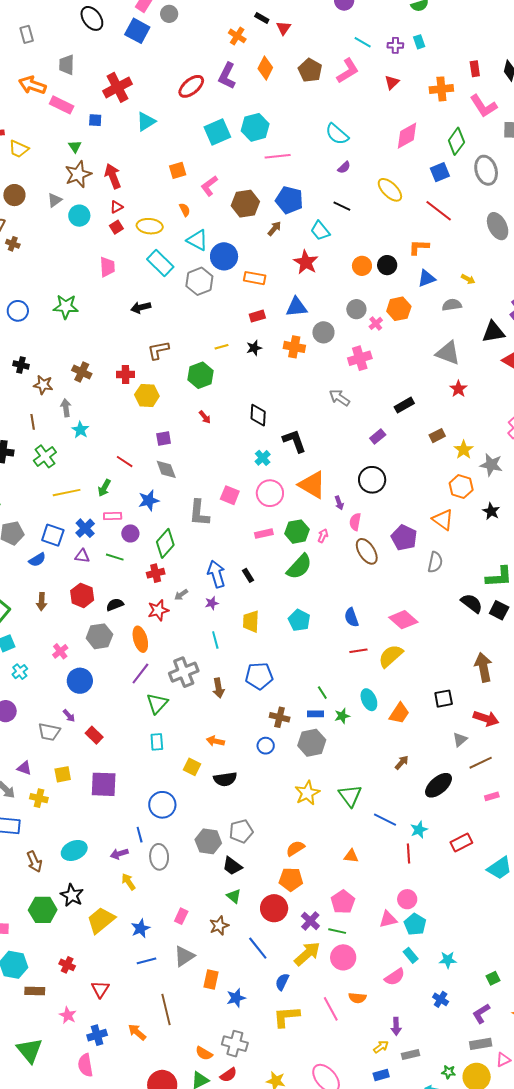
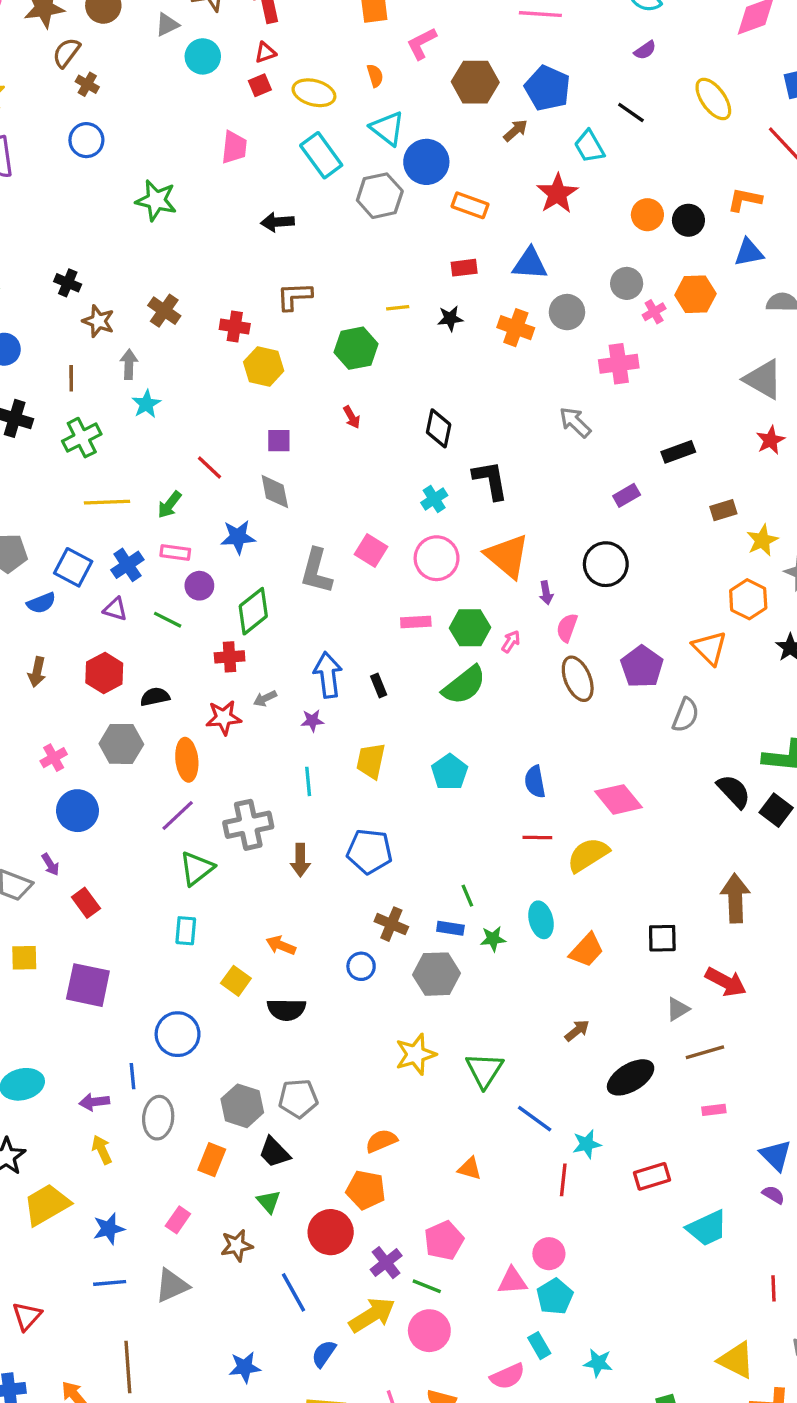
blue circle: (18, 311) -> (86, 140), moved
orange rectangle: (211, 979) -> (212, 1160), moved

